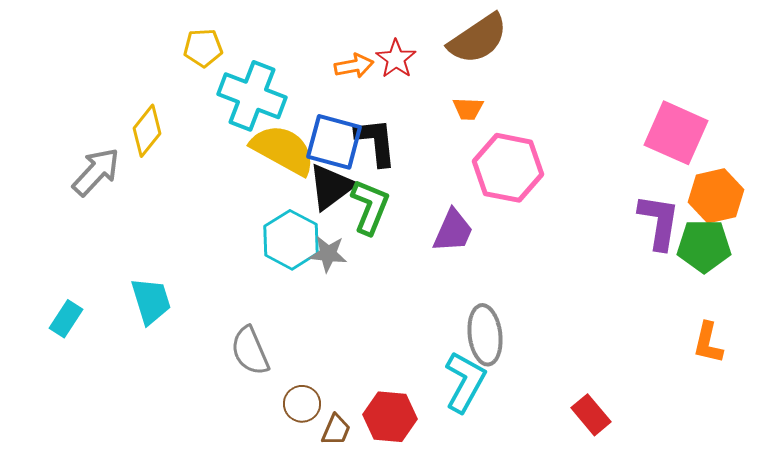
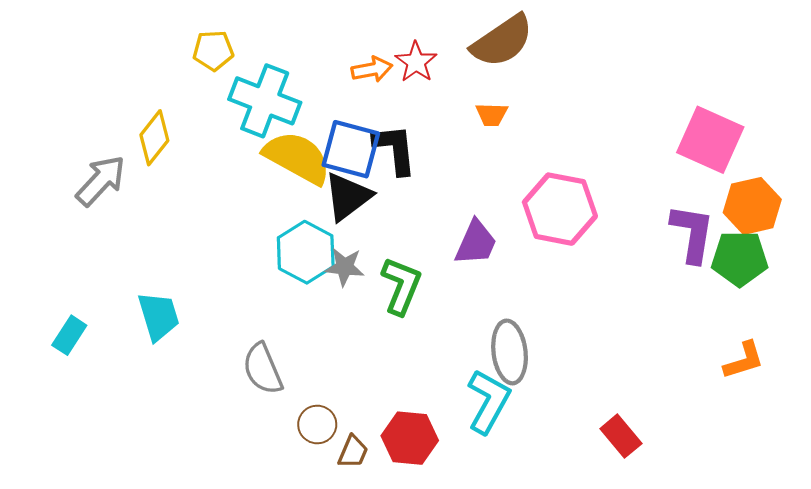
pink hexagon: (508, 168) -> (560, 209), moved
green L-shape: (370, 207) -> (401, 286), moved
orange L-shape: (708, 343) -> (744, 360), turned -120

